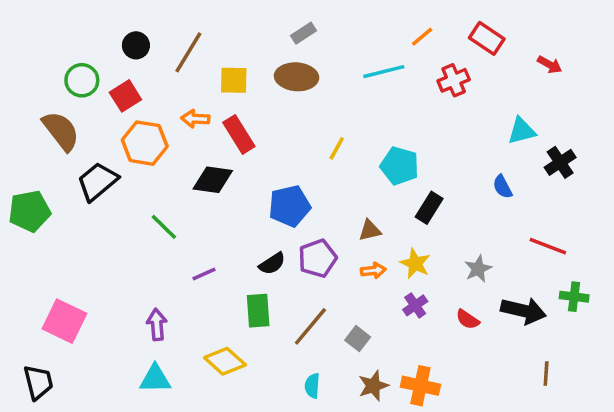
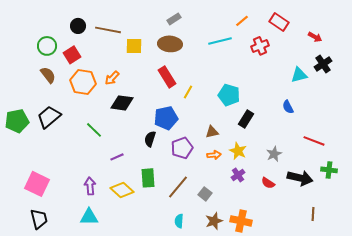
brown line: (188, 52) -> (108, 30), turned 70
orange arrow: (195, 119) -> (112, 78), moved, turned -49
brown semicircle: (61, 131) -> (48, 75), moved, size x0.7
red rectangle: (239, 134) -> (167, 77), moved
yellow line: (337, 148) -> (188, 92), moved
black cross: (560, 162) -> (323, 64), moved
black trapezoid: (98, 182) -> (49, 117), moved
black semicircle: (272, 264) -> (150, 139), moved, turned 140
yellow diamond: (225, 361) -> (122, 190), moved
black trapezoid: (38, 382) -> (39, 219), moved

